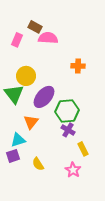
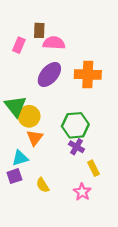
brown rectangle: (35, 27) -> (39, 30), turned 64
orange cross: (78, 66) -> (88, 74), size x1.6
yellow circle: (26, 76) -> (29, 116), moved
purple ellipse: (44, 97) -> (49, 74), moved

